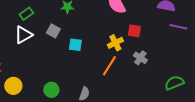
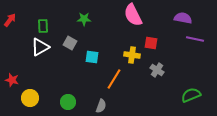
green rectangle: (26, 14) -> (43, 26), turned -56
yellow cross: (115, 43) -> (132, 55), turned 35
orange line: (109, 66) -> (114, 79), moved

